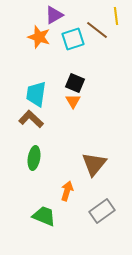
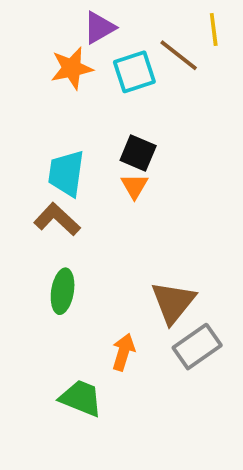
orange star: (39, 37) -> (72, 68), turned -30
gray rectangle: (102, 211) -> (197, 347), moved

